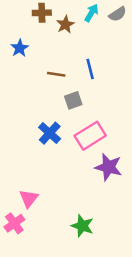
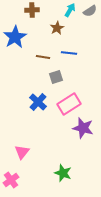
brown star: (65, 25) -> (57, 28), moved
blue star: (20, 48) -> (15, 37), size x1.6
blue line: (90, 69) -> (69, 53), turned -70
pink cross: (14, 223) -> (11, 180), moved

